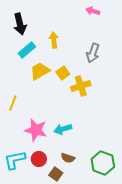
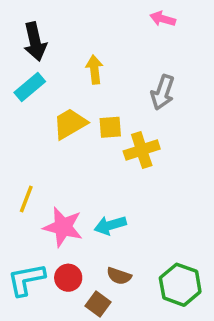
cyan rectangle: (27, 50) -> (30, 87), moved
yellow square: (63, 73) -> (110, 127), turned 32
yellow line: (13, 103) -> (26, 199), moved

